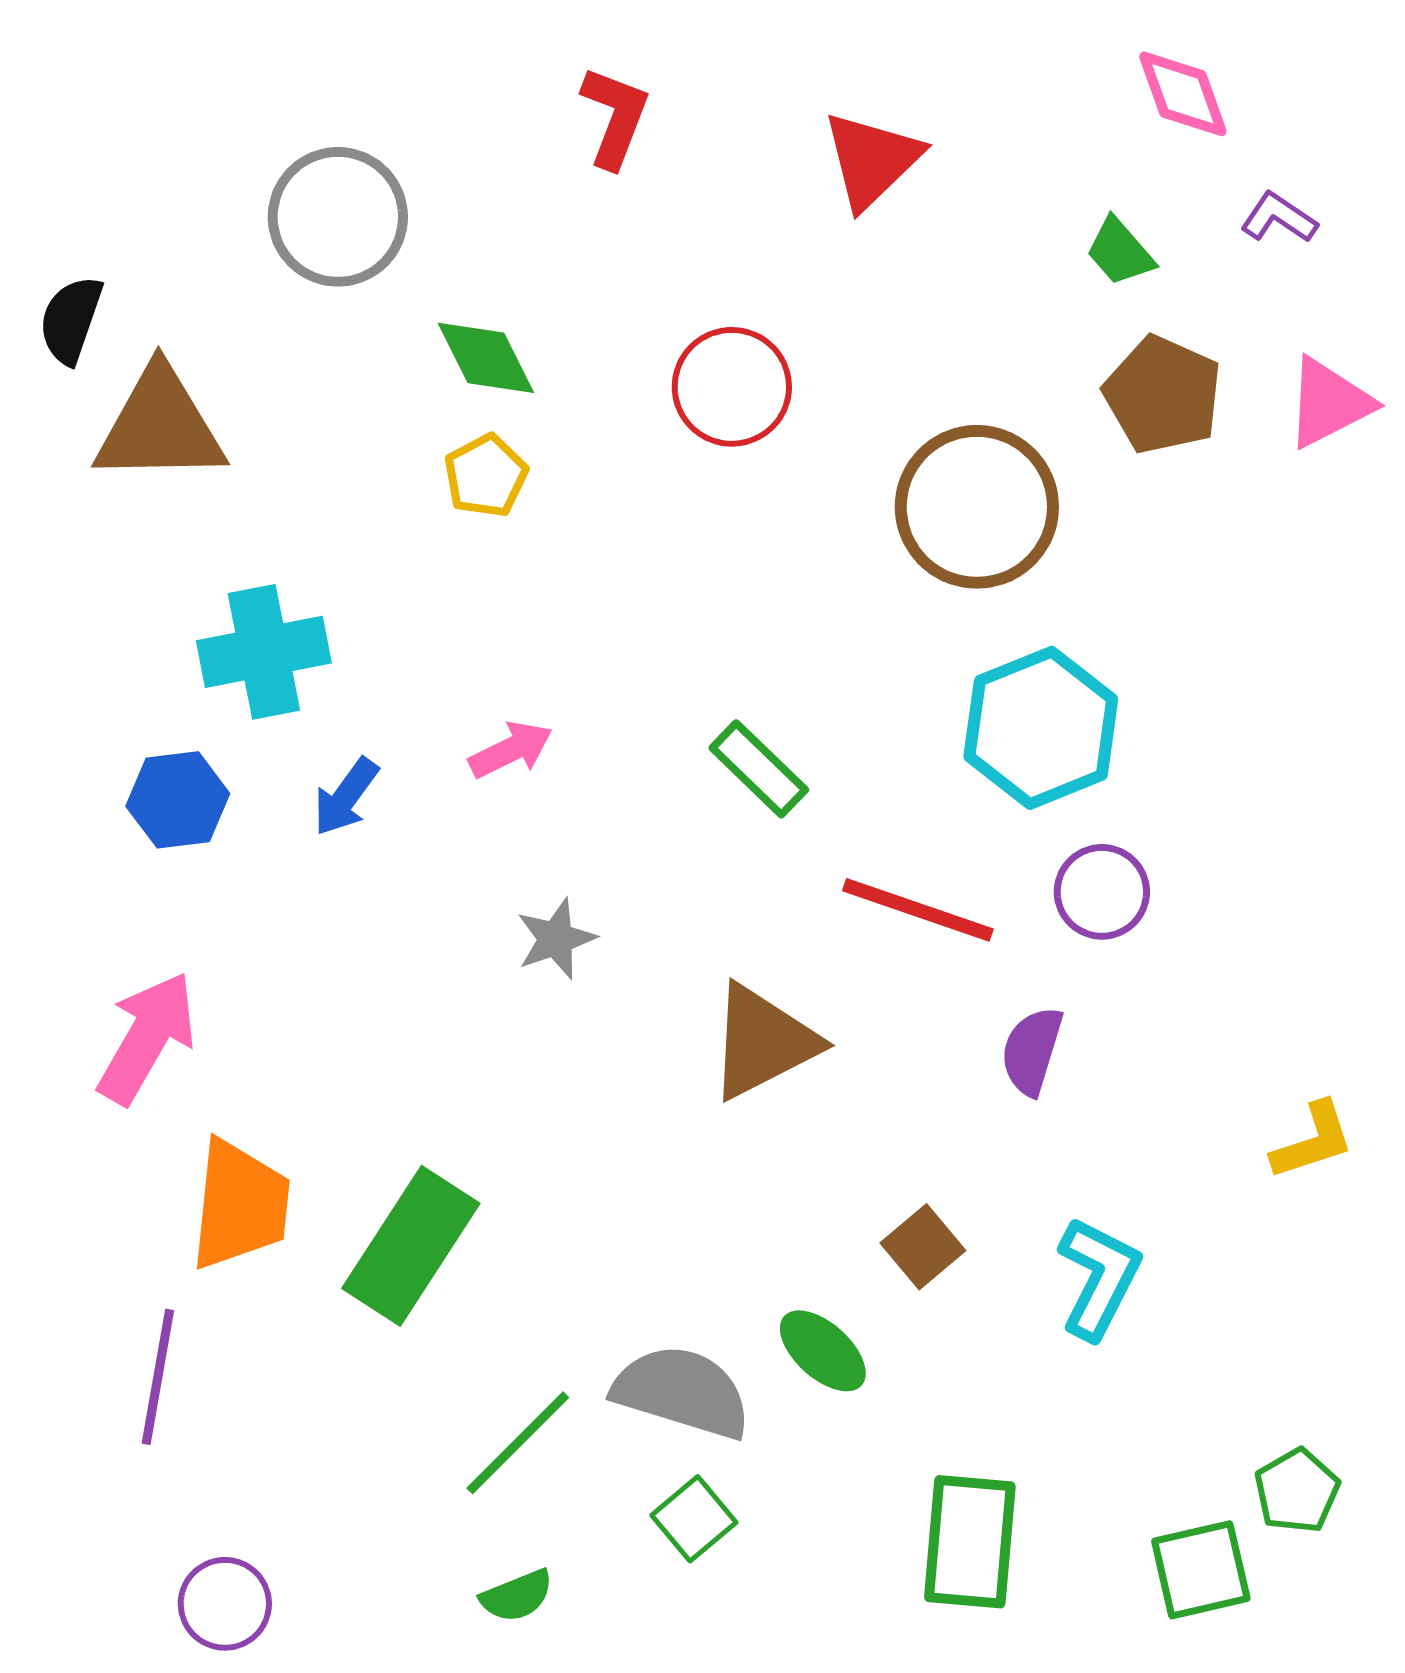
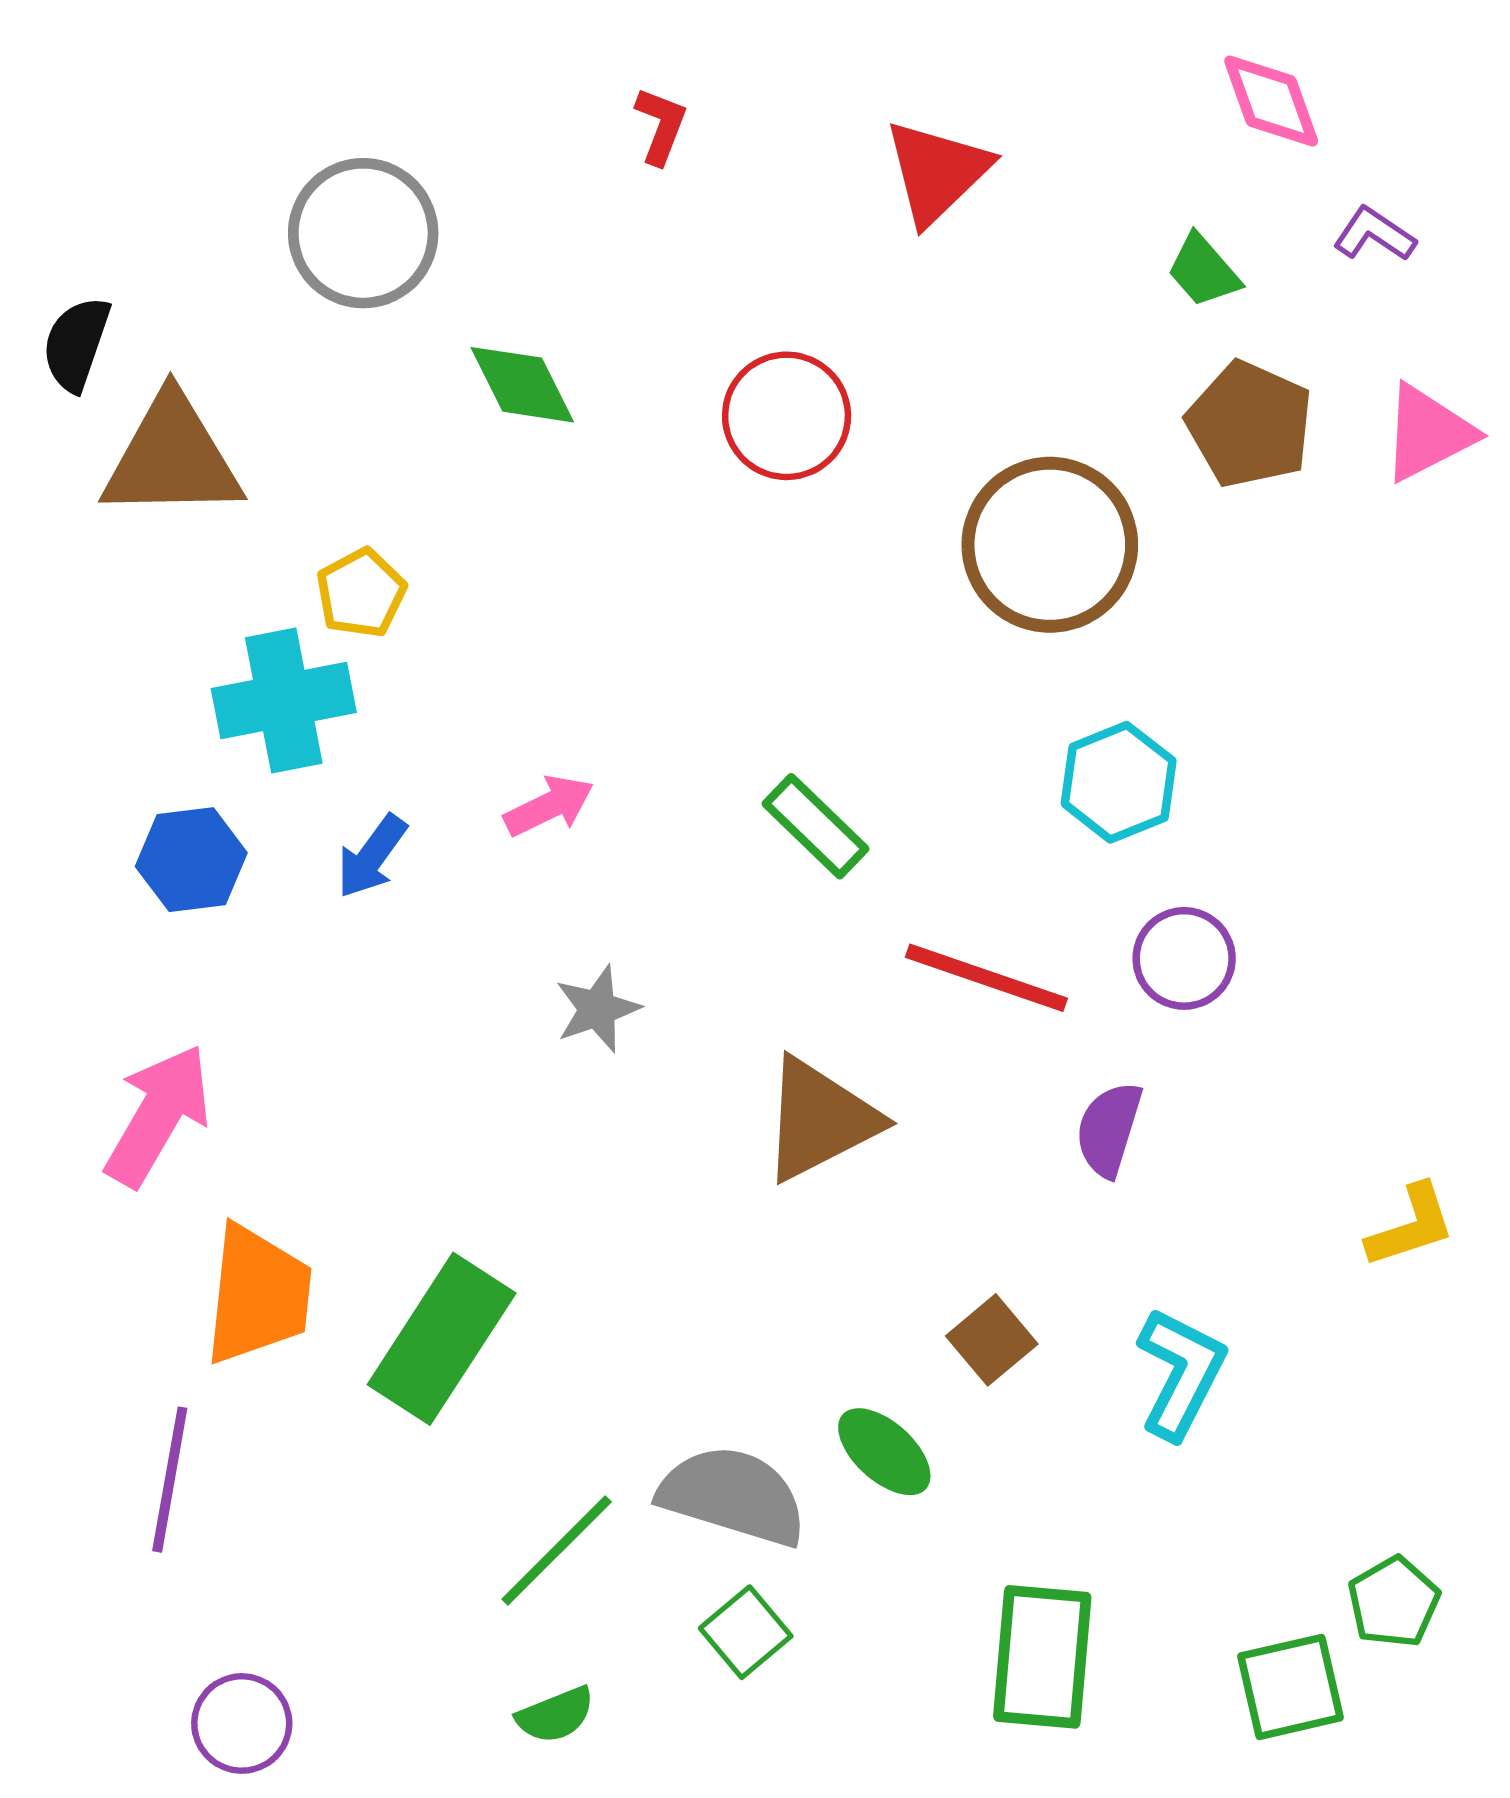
red L-shape: (615, 117) -> (661, 126), size x0.7
yellow pentagon: (486, 476) -> (361, 593), moved
cyan hexagon: (1041, 728) -> (1119, 782), size x0.7

